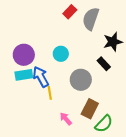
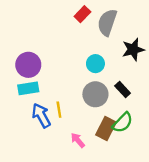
cyan circle: (61, 54) -> (95, 64), moved
black rectangle: (104, 64) -> (123, 90), moved
blue arrow: (41, 77) -> (41, 115), moved
green semicircle: (104, 124) -> (123, 123), moved

